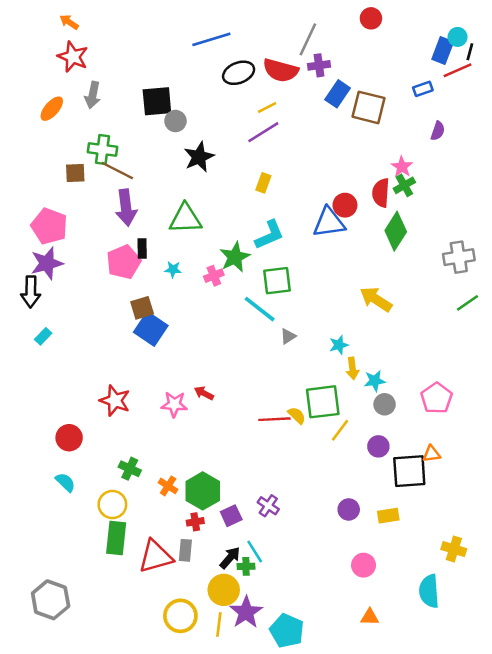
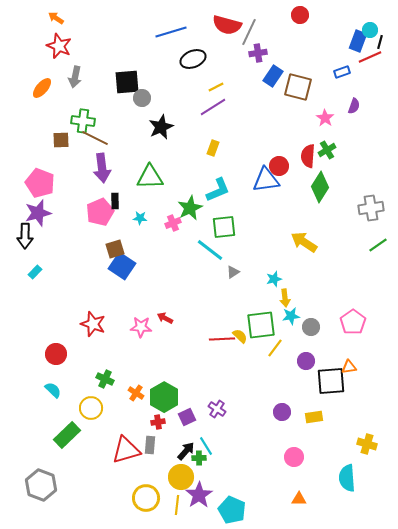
red semicircle: (281, 70) -> (227, 25), moved
pink star: (402, 167) -> (325, 118), moved
cyan star: (375, 381) -> (291, 316), moved
green rectangle: (116, 538) -> (67, 435), moved, turned 40

